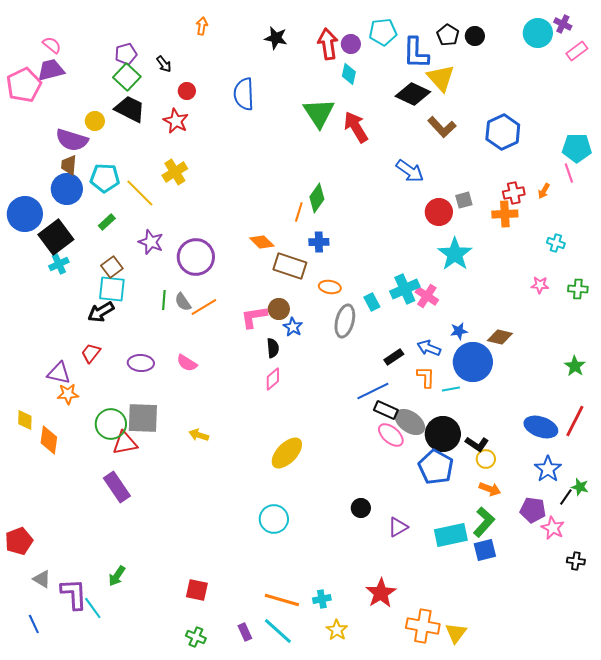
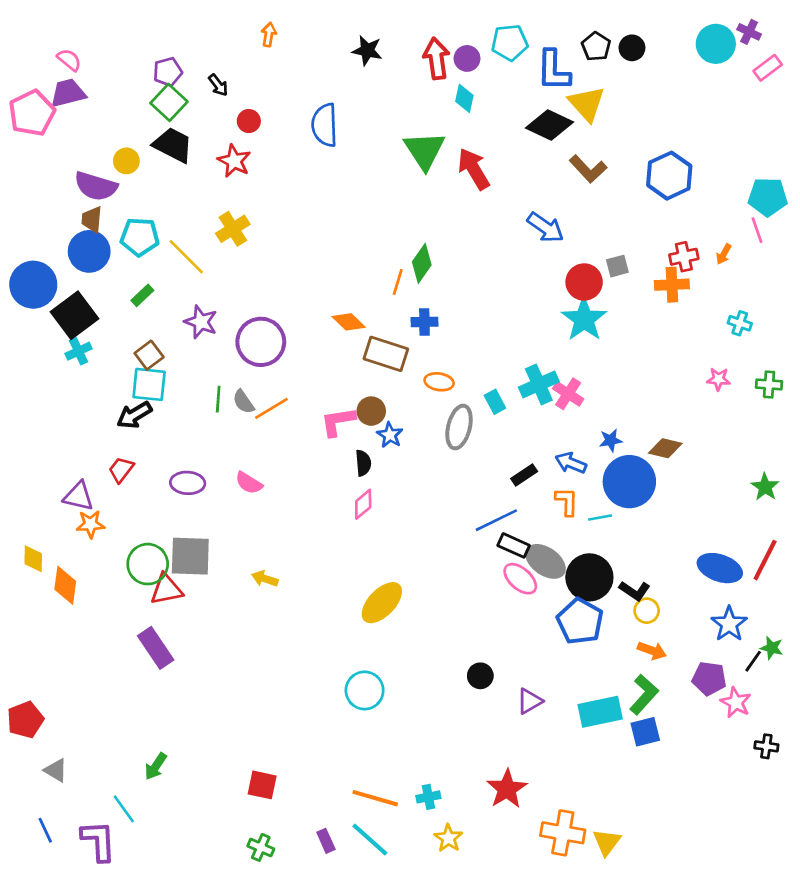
cyan star: (455, 254) -> (584, 319), moved
purple L-shape: (74, 594) -> (98, 841), moved

